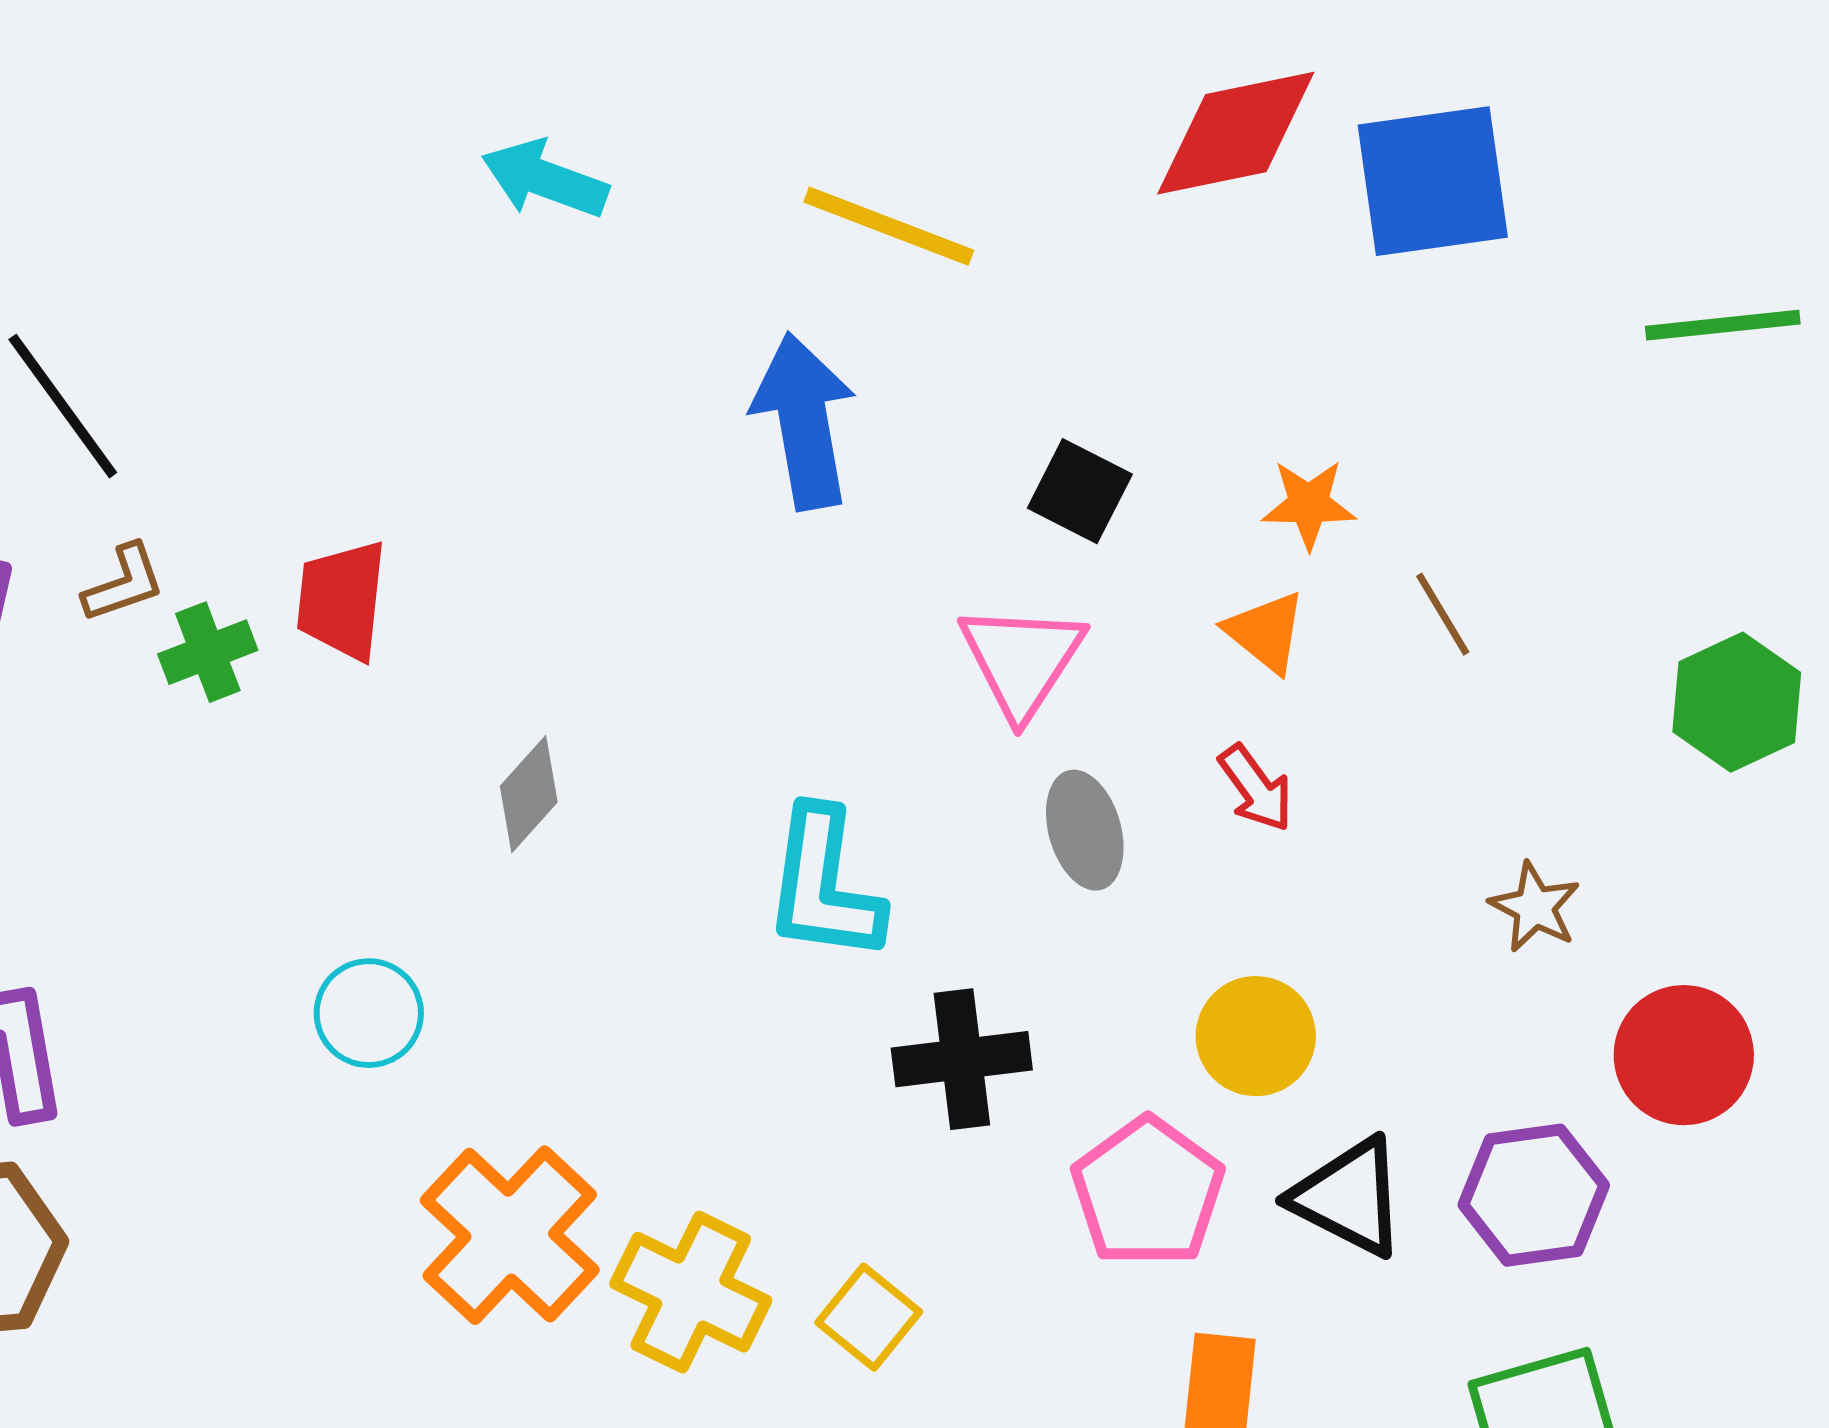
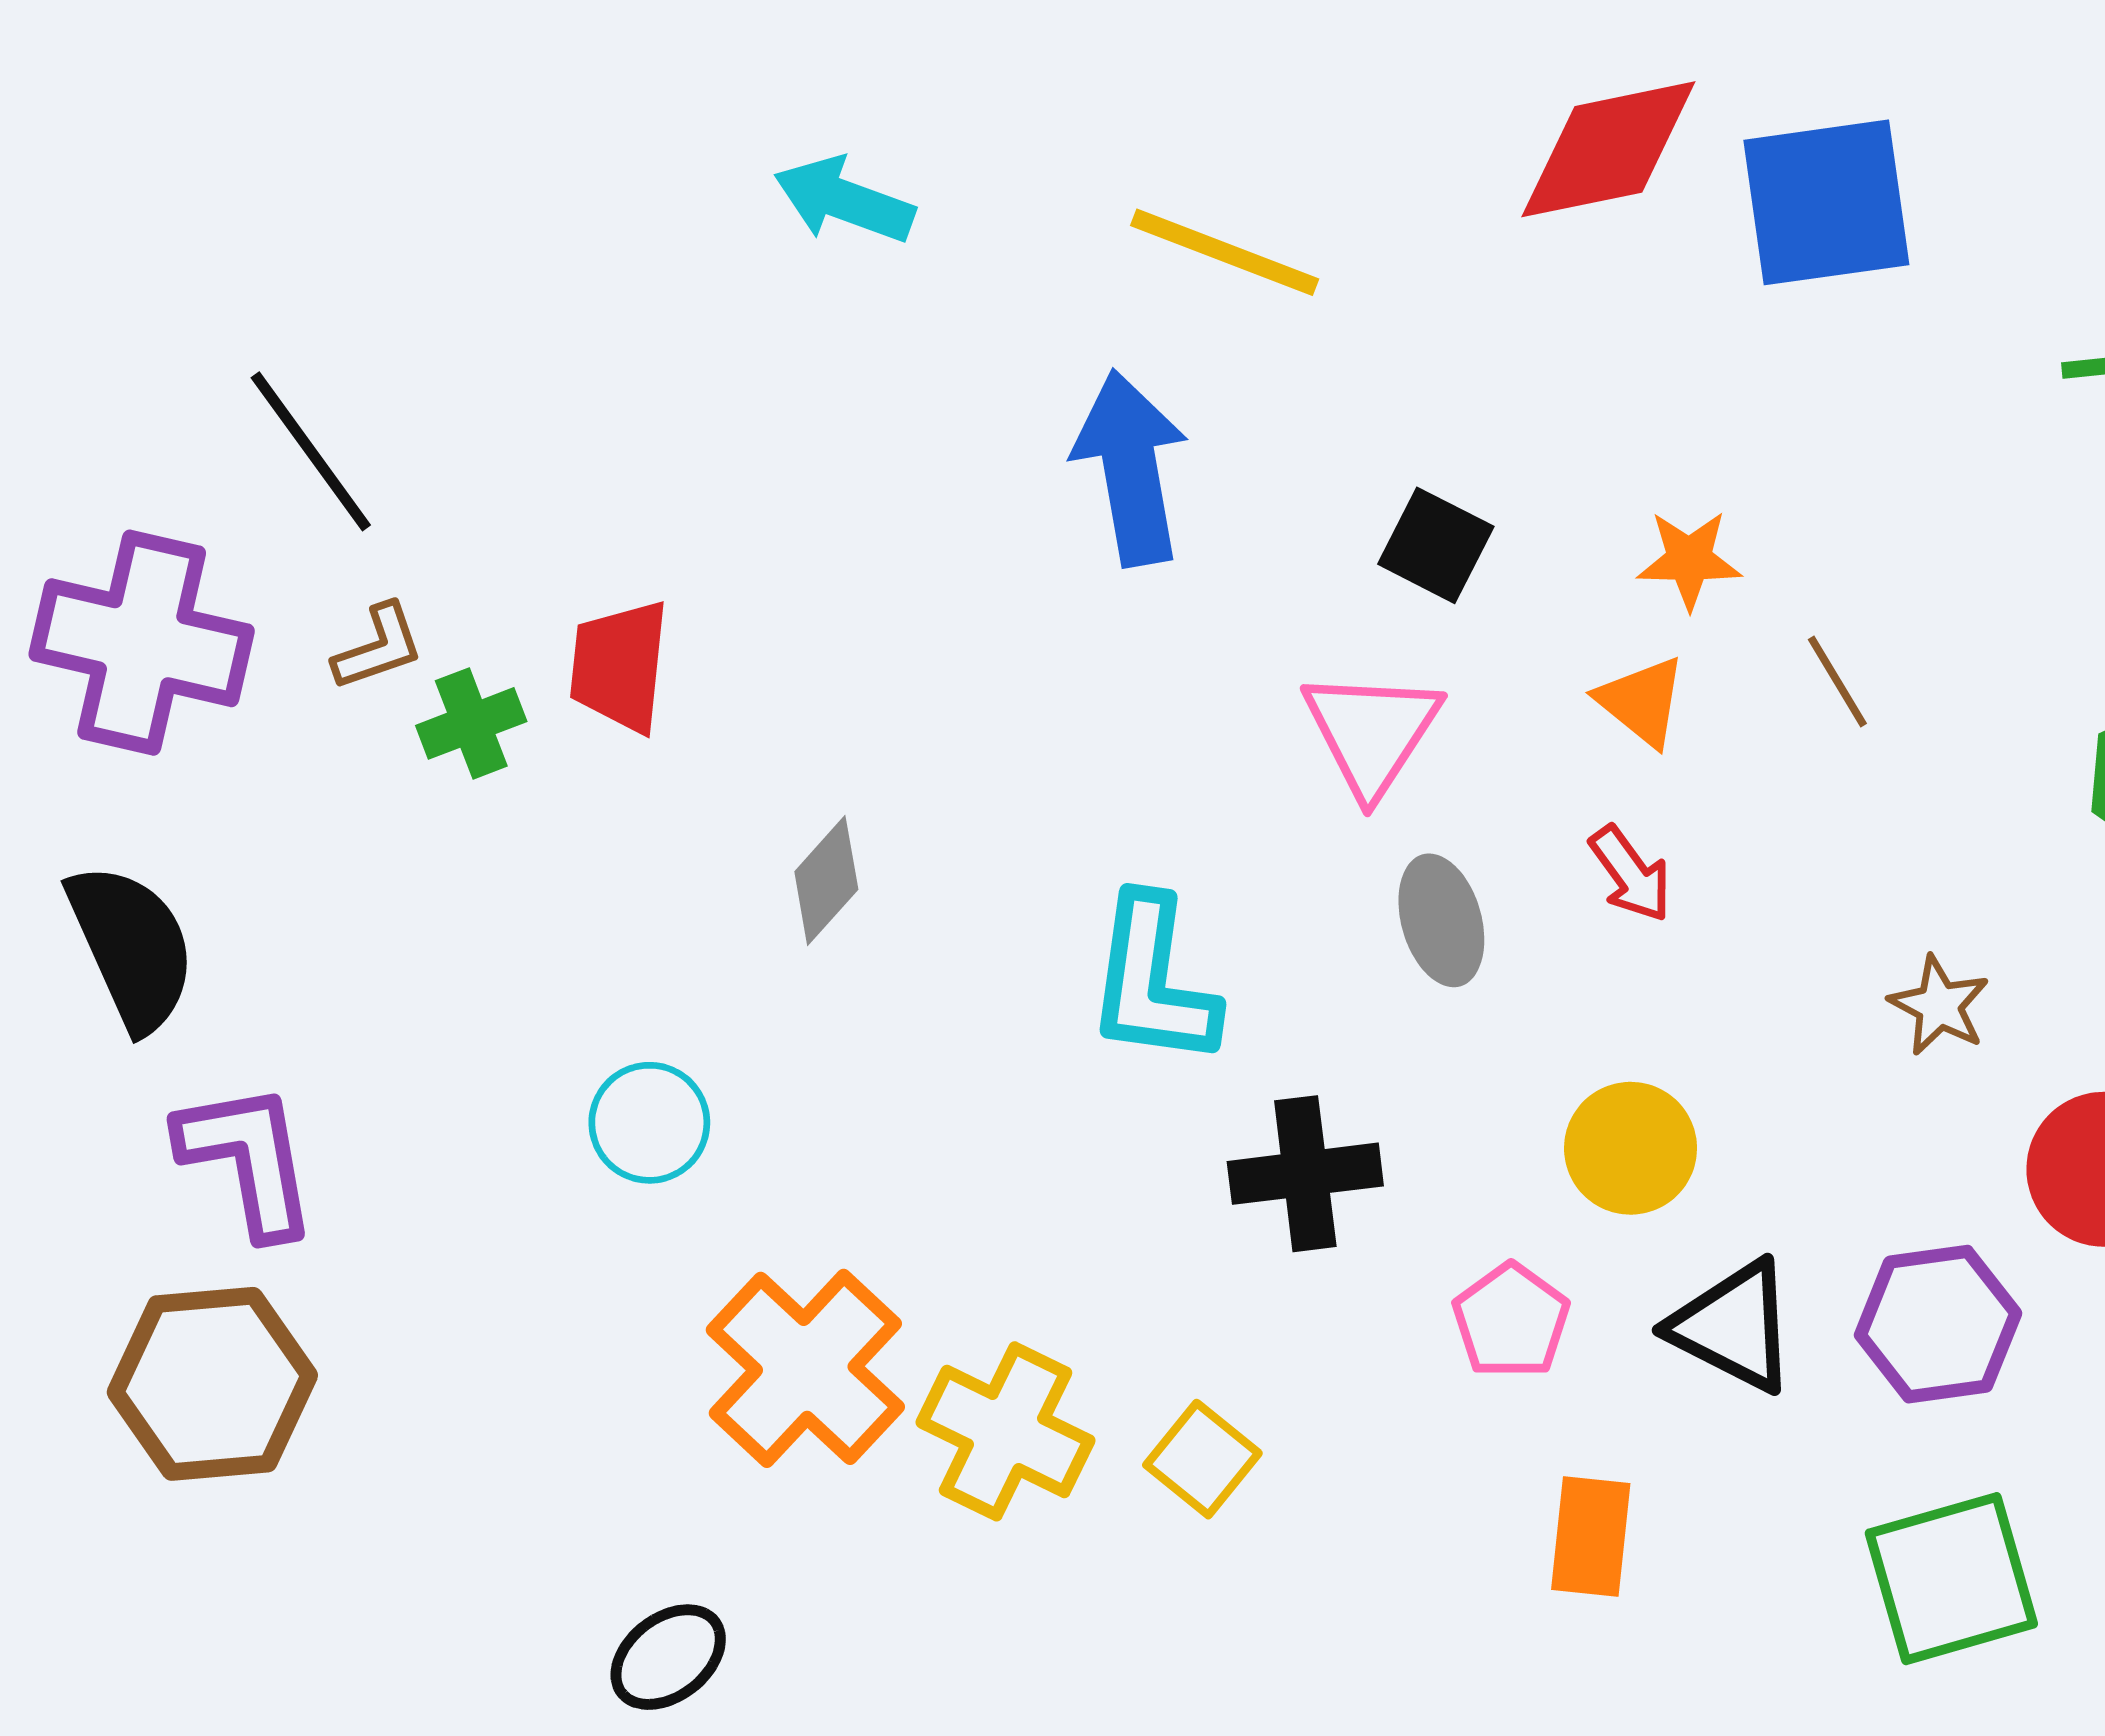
pink pentagon: (1148, 1192) -> (1511, 1321), size x0.7

